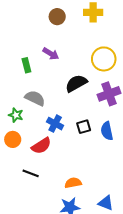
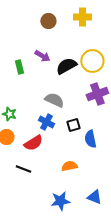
black semicircle: (76, 83) -> (66, 66), moved
gray semicircle: (35, 98) -> (54, 100), moved
blue semicircle: (107, 131) -> (90, 139), moved
orange semicircle: (73, 183) -> (69, 166), moved

